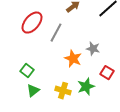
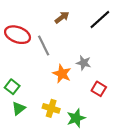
red ellipse: (32, 23) -> (18, 35), turned 70
gray line: (56, 33) -> (44, 46), turned -54
green star: (86, 87) -> (76, 118), moved

